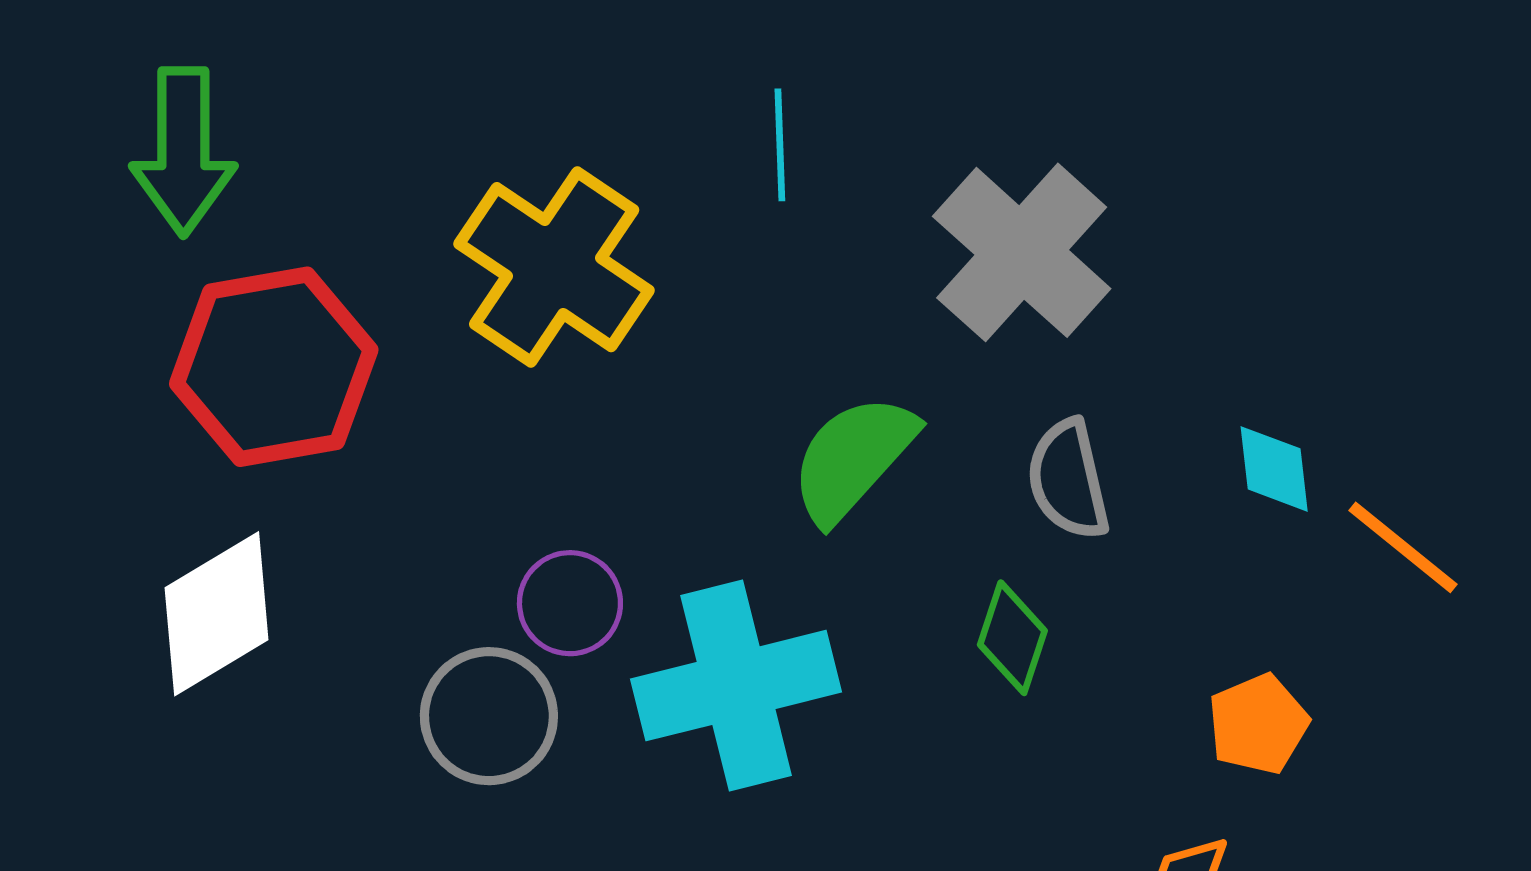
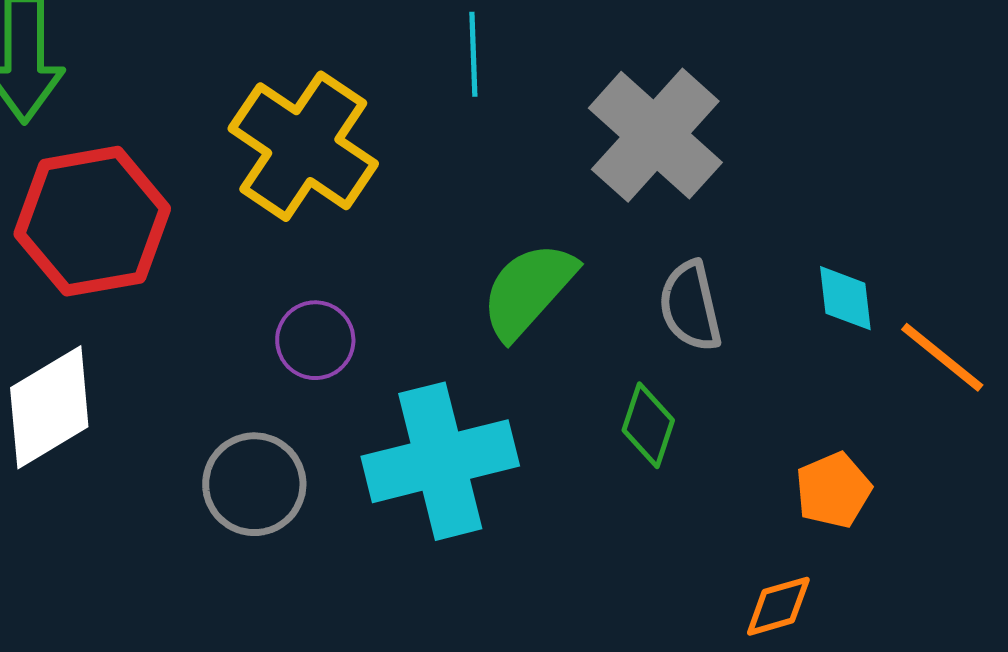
purple circle: (570, 603) -> (315, 340), moved

